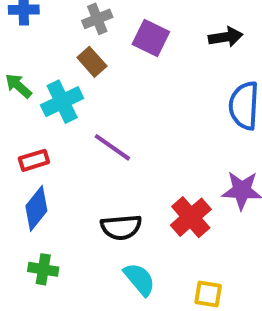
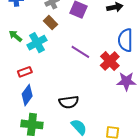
purple line: (112, 147) -> (80, 52), moved
red cross: (191, 217) -> (110, 61), moved
green cross: (43, 269) -> (32, 124), size x1.5

